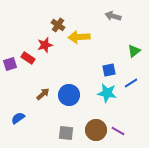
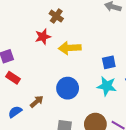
yellow arrow: (79, 37) -> (70, 48), moved
red rectangle: (28, 58) -> (13, 78), moved
brown arrow: (43, 94) -> (37, 102), moved

